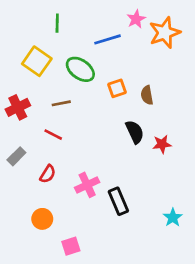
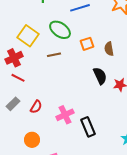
yellow square: (37, 61) -> (28, 36), moved
brown line: (61, 103) -> (54, 55), moved
red line: (53, 135) -> (18, 78), moved
gray rectangle: (16, 156) -> (13, 104), moved

